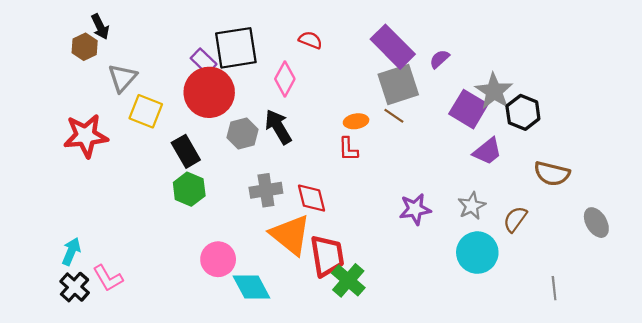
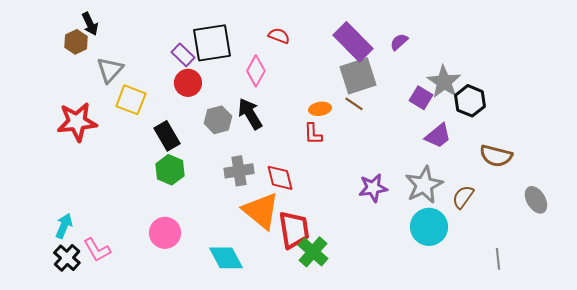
purple semicircle: (439, 59) -> (399, 42), moved
red circle: (209, 92) -> (188, 83), size x0.6
purple square: (468, 109) -> (421, 98), size x0.7
gray star: (472, 206) -> (424, 185), size x1.5
pink circle: (218, 259) -> (165, 233), moved

